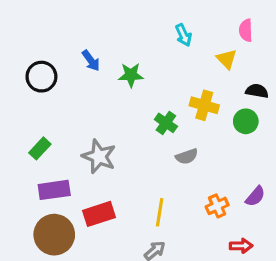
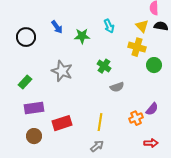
cyan arrow: (184, 35) -> (109, 26), moved
black semicircle: (257, 91) -> (161, 26), moved
yellow cross: (204, 105) -> (137, 47), moved
gray star: (99, 156) -> (62, 71), moved
purple semicircle: (255, 196) -> (152, 109), moved
brown circle: (54, 235) -> (34, 136), size x0.6

